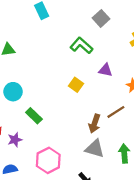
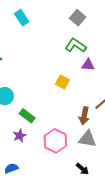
green L-shape: (81, 46) -> (76, 45), moved
purple star: (15, 140) -> (19, 136), moved
pink hexagon: (48, 160) -> (55, 141), moved

